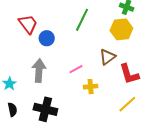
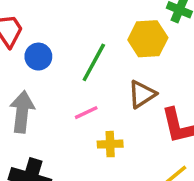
green line: (82, 20) -> (94, 62), moved
yellow hexagon: (121, 29) -> (148, 39), moved

